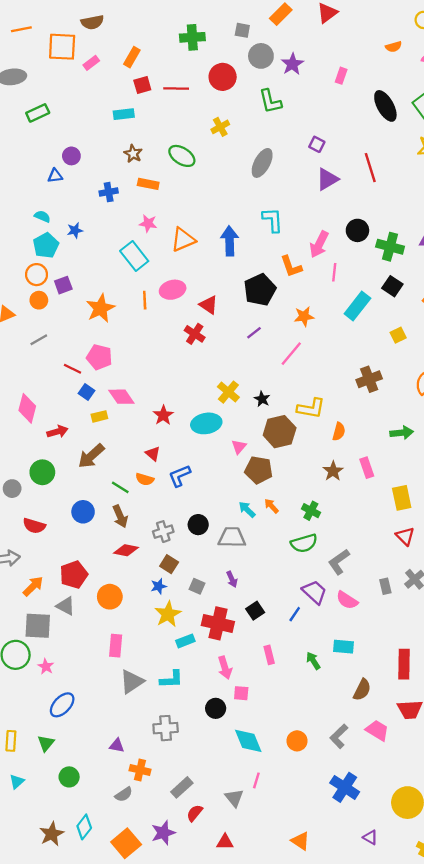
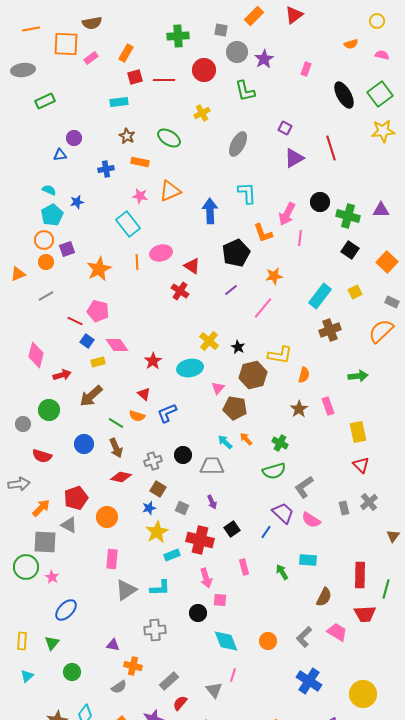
orange triangle: (183, 240) -> (170, 191), moved
cyan rectangle: (357, 306) -> (320, 296), moved

